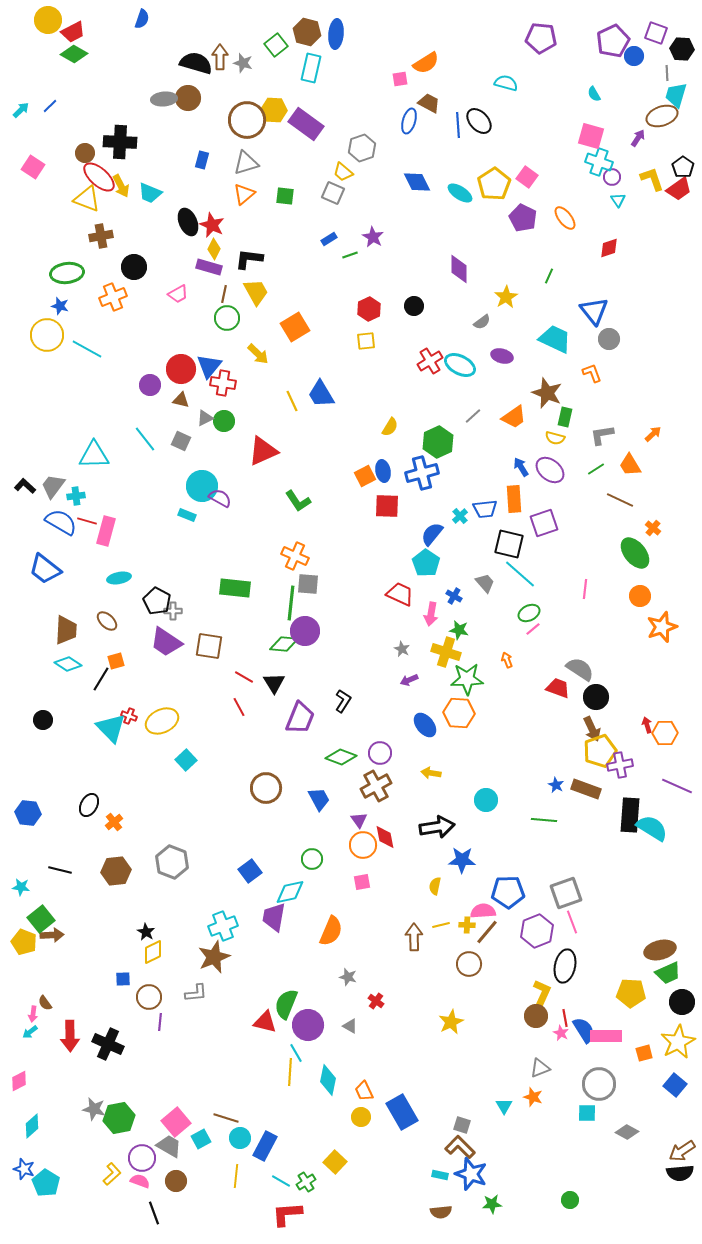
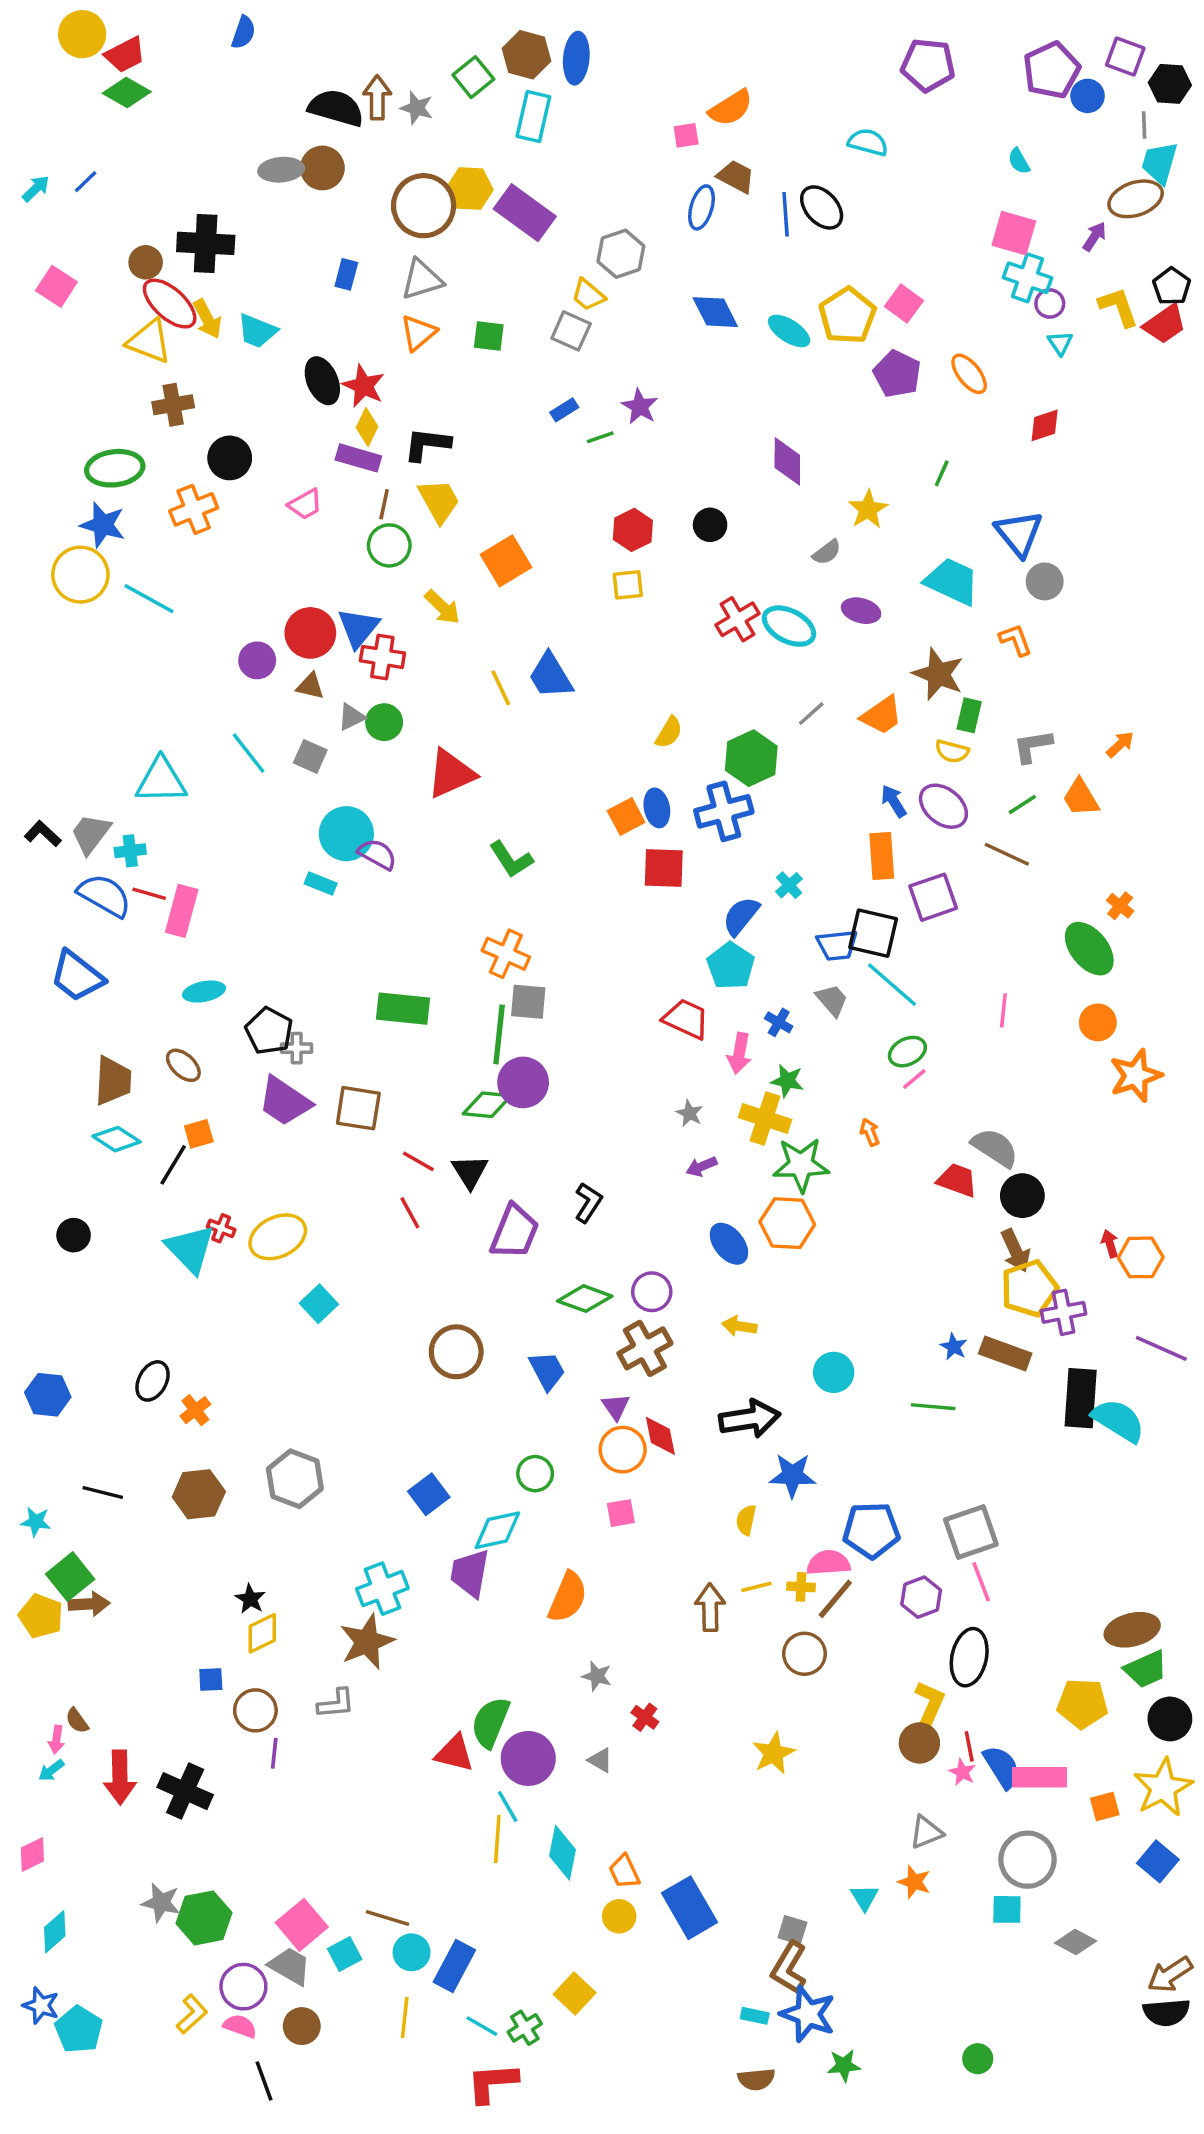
blue star: (60, 306) -> (103, 525), size x1.5
brown line: (620, 500) -> (1007, 854), moved
blue trapezoid: (485, 509) -> (837, 945), moved
purple hexagon: (537, 931) -> (921, 1597), size x0.7
brown L-shape: (460, 1147) -> (789, 1968), turned -104

